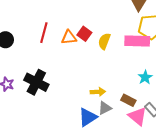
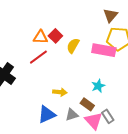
red line: (44, 33) -> (38, 57), moved, turned 30
cyan star: (145, 77) -> (98, 86), moved
gray triangle: (105, 108) -> (72, 115), moved

